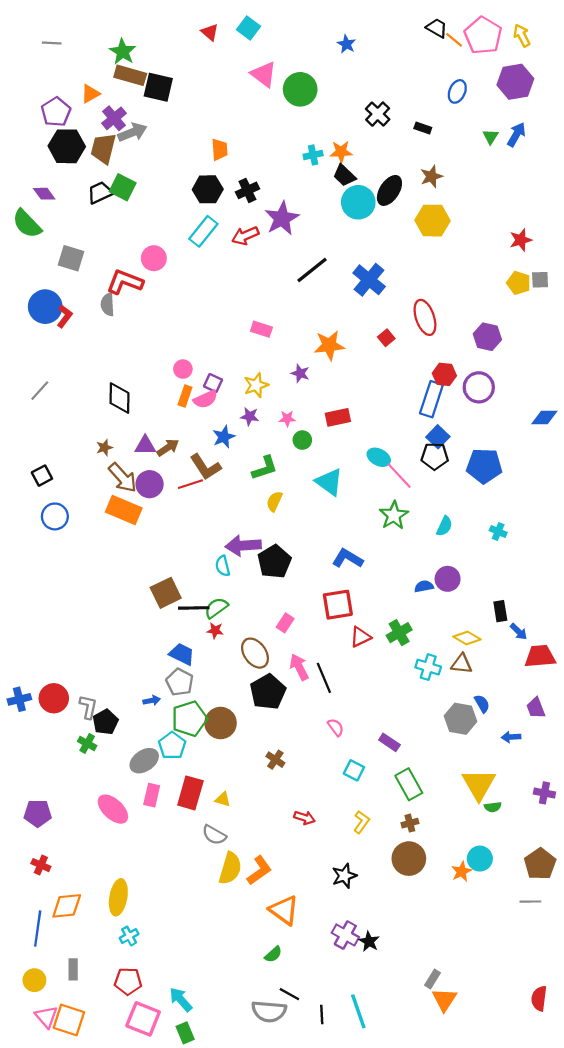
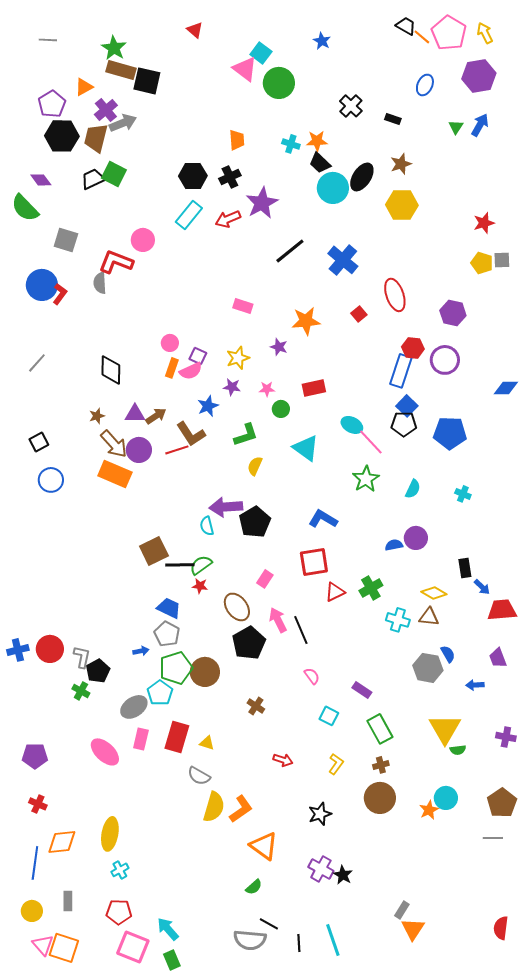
cyan square: (249, 28) -> (261, 53), moved
orange trapezoid: (219, 150) -> (237, 140), moved
cyan cross: (313, 155) -> (291, 144), turned 30

